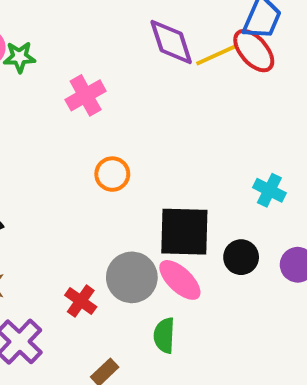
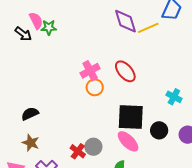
red ellipse: (254, 51) -> (125, 71), moved
pink cross: (86, 95) -> (90, 71), moved
gray circle: (132, 277) -> (93, 147), moved, size x0.7

